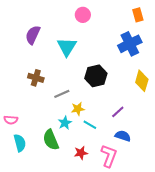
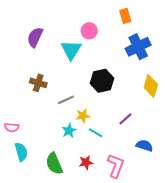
pink circle: (83, 15) -> (89, 31), moved
orange rectangle: (138, 15) -> (125, 16), moved
blue semicircle: (123, 136) -> (144, 146), moved
green semicircle: (51, 140) -> (54, 164), moved

